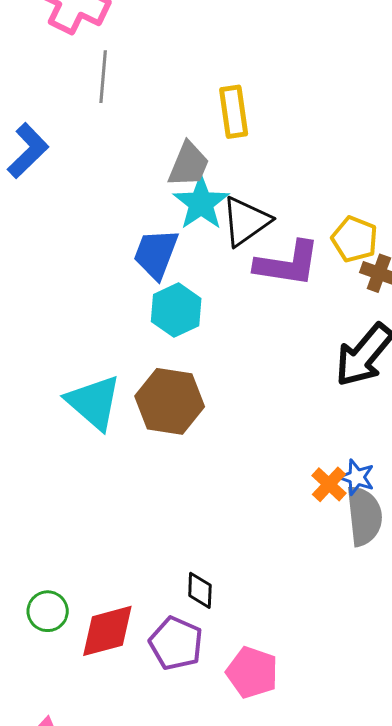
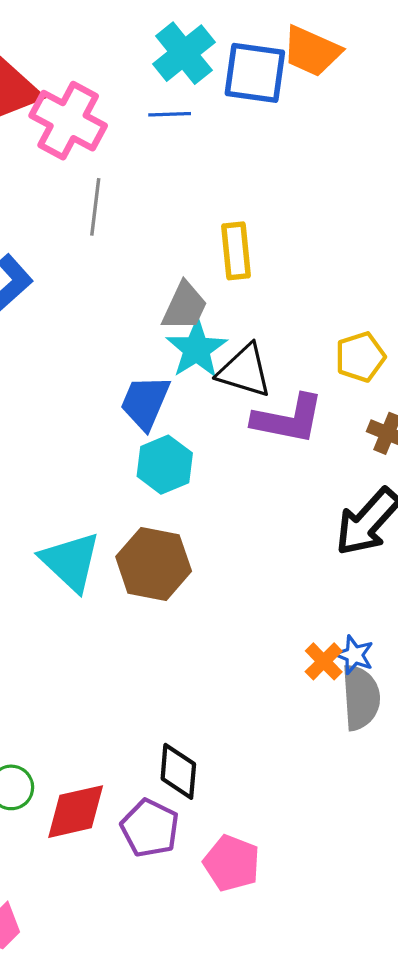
black triangle: (246, 221) -> (245, 371), turned 50
yellow pentagon: (355, 239) -> (360, 357), moved, turned 30
black diamond: (200, 590) -> (178, 771), size x1.4

